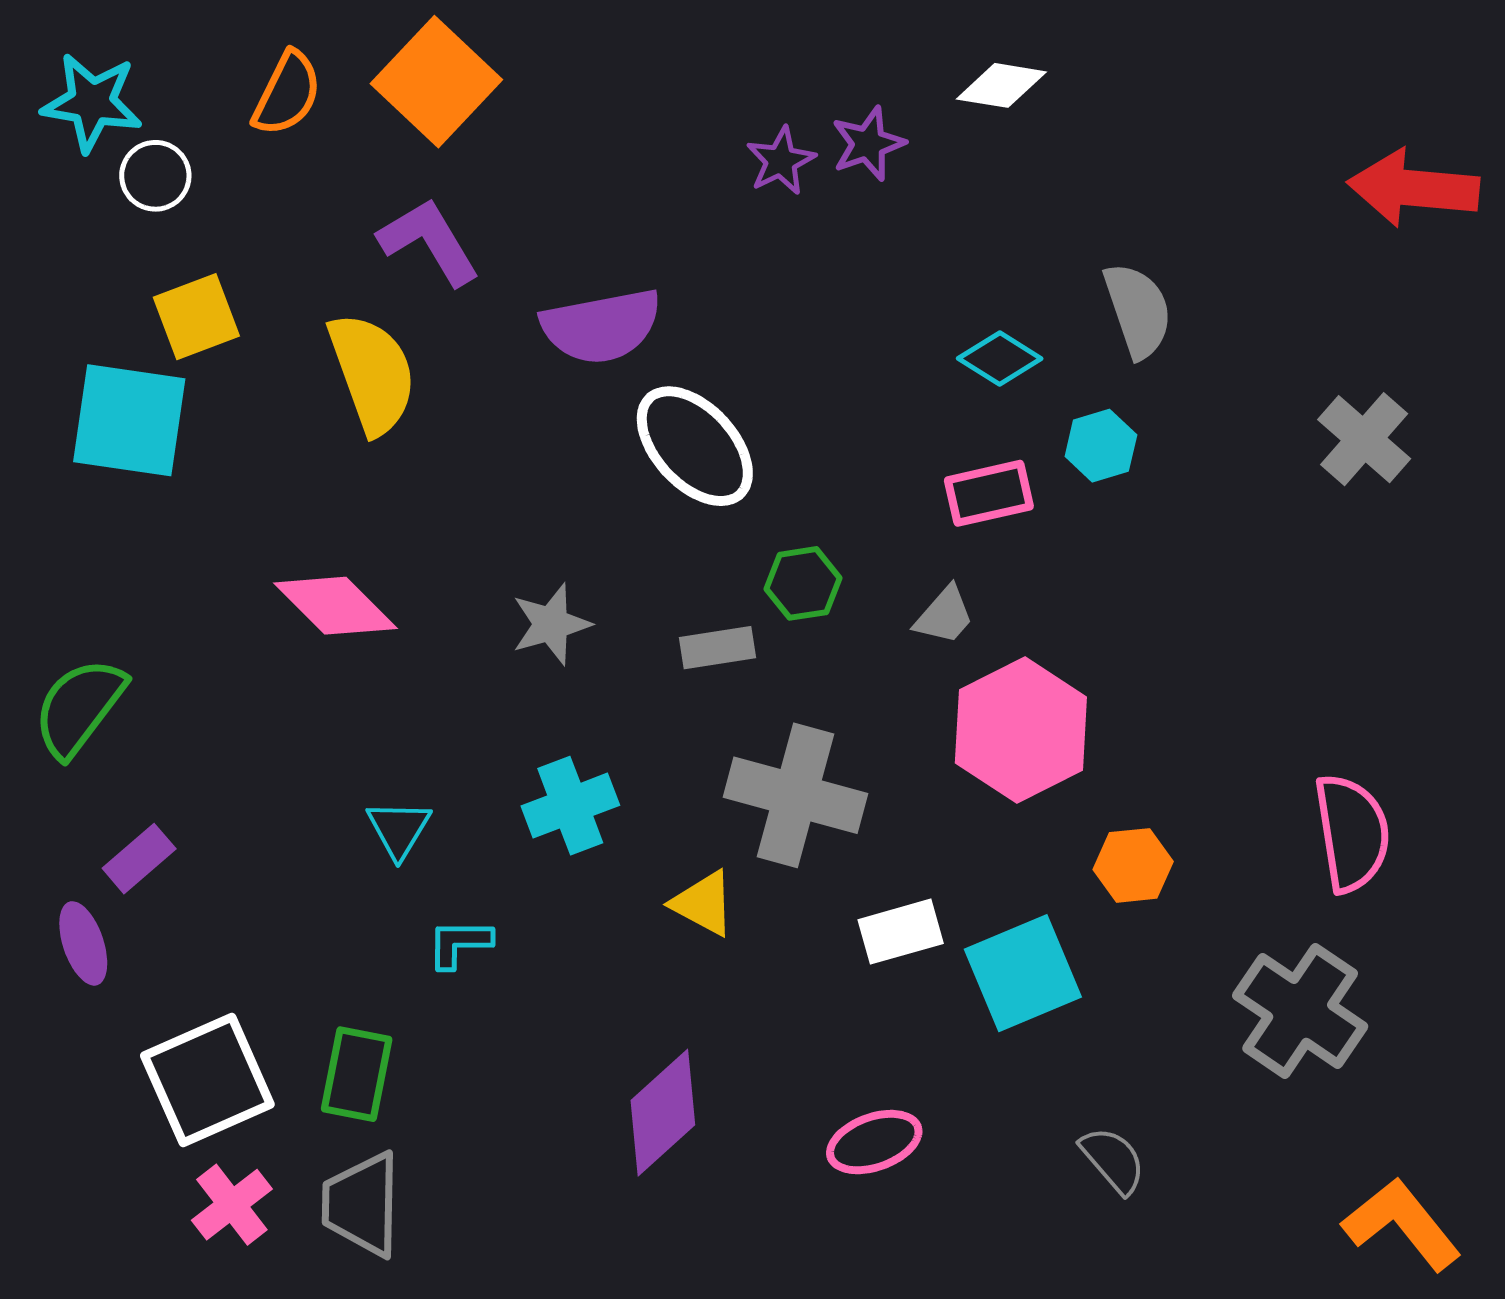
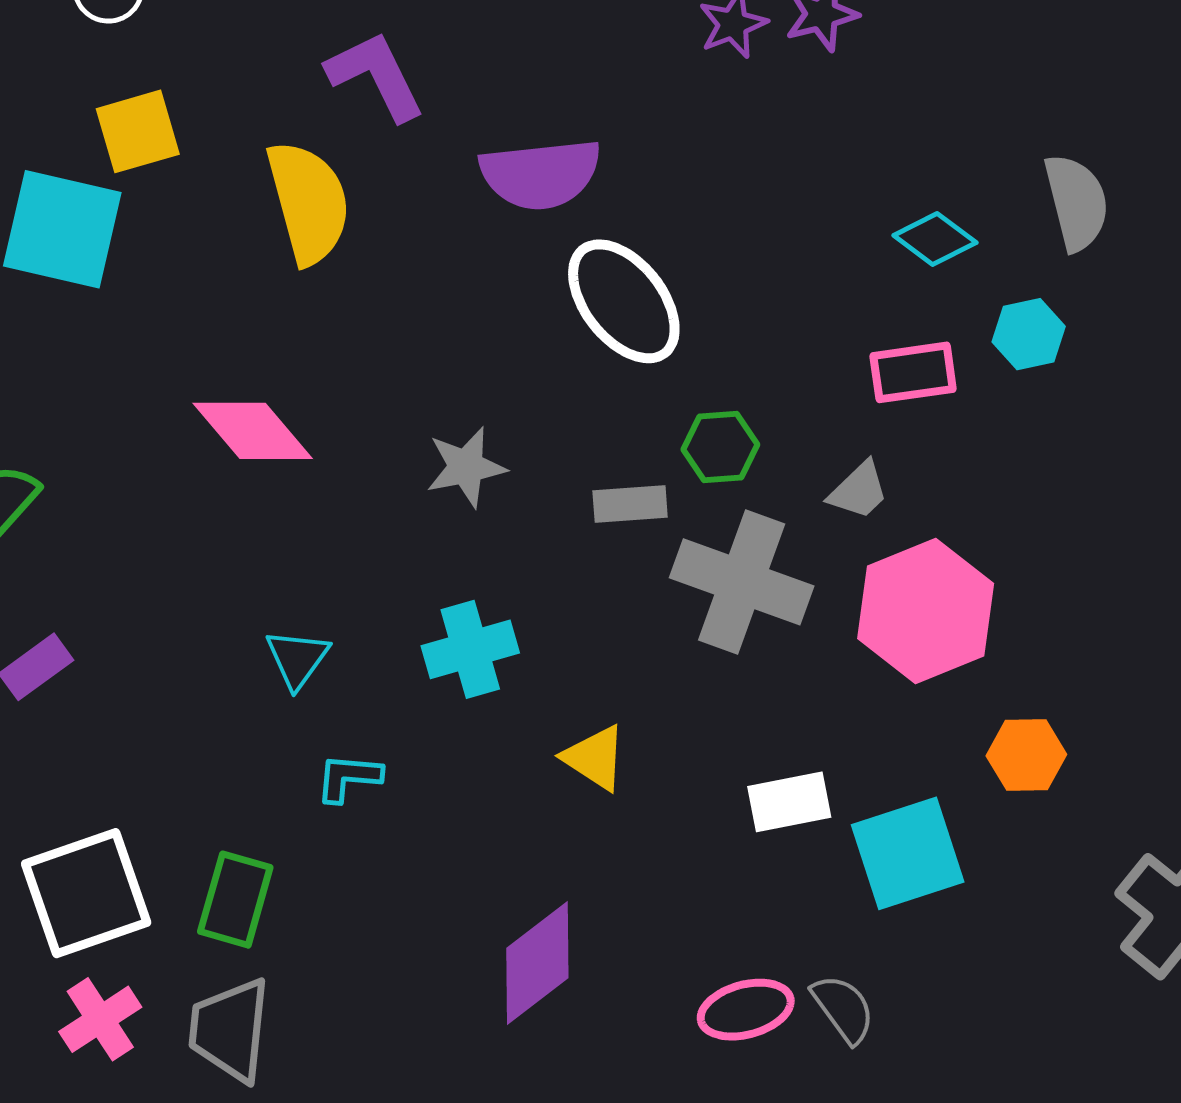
gray cross: (796, 795) -> (742, 582), moved
gray semicircle: (1113, 1160) -> (843, 1009), moved

